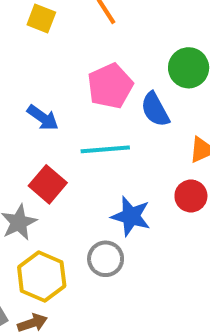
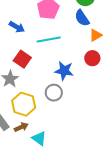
blue semicircle: (155, 109) -> (82, 18), moved

